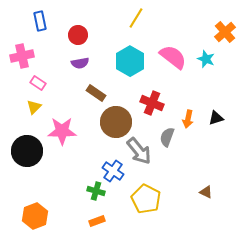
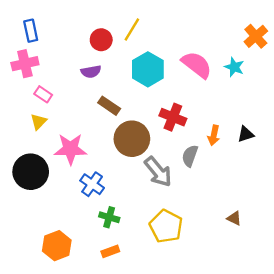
yellow line: (136, 18) -> (132, 30), moved
blue rectangle: (40, 21) -> (31, 31), moved
red circle: (78, 35) -> (101, 40), moved
blue cross: (113, 171) -> (92, 184), moved
orange hexagon: (35, 216) -> (57, 246), moved

